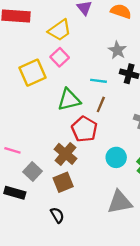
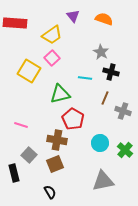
yellow square: (33, 73) -> (29, 71), turned -35
brown line: (101, 104) -> (105, 98), moved
pink line: (12, 150) -> (21, 125), moved
brown cross: (65, 154) -> (57, 140), turned -30
black rectangle: (15, 193) -> (14, 173), turned 60

